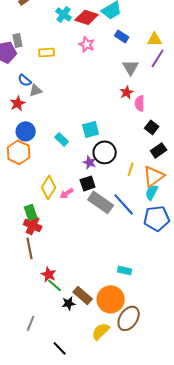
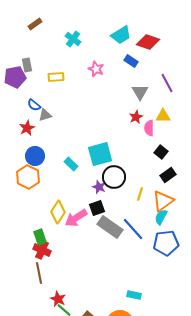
red diamond: (87, 17) -> (148, 42), moved
yellow triangle: (155, 39) -> (163, 116), moved
purple line: (158, 58) -> (167, 83), turned -60
cyan square: (91, 129) -> (100, 154), size x1.4
pink arrow: (67, 193) -> (76, 218), size x1.6

